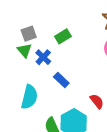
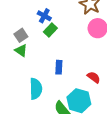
blue cross: (43, 57) -> (44, 16), moved
blue rectangle: (61, 80) -> (59, 67), turned 64

